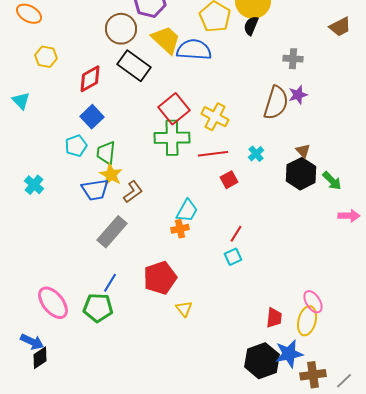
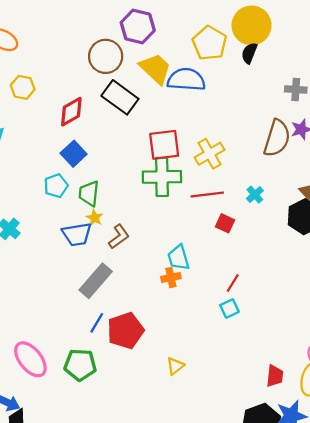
red square: (174, 109) -> (164, 145), turned 32
yellow cross: (215, 117) -> (210, 154), turned 32
yellow star: (111, 175) -> (95, 218), size x0.7
red square: (229, 180) -> (225, 223), turned -36
cyan trapezoid: (187, 211) -> (179, 258), turned 135
red pentagon: (160, 278) -> (125, 331), moved
blue line: (110, 283) -> (97, 323), moved
yellow triangle: (184, 309) -> (175, 366), turned 30

